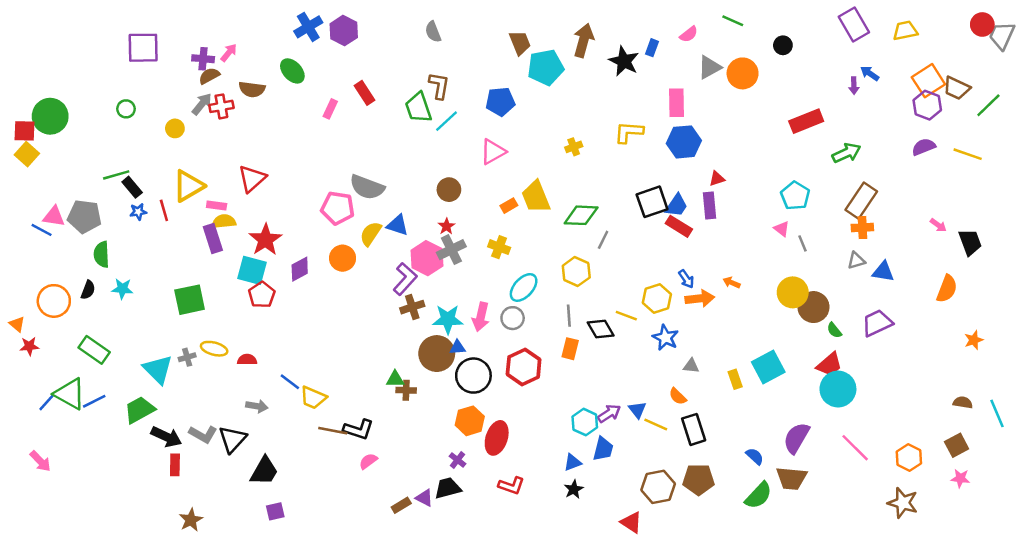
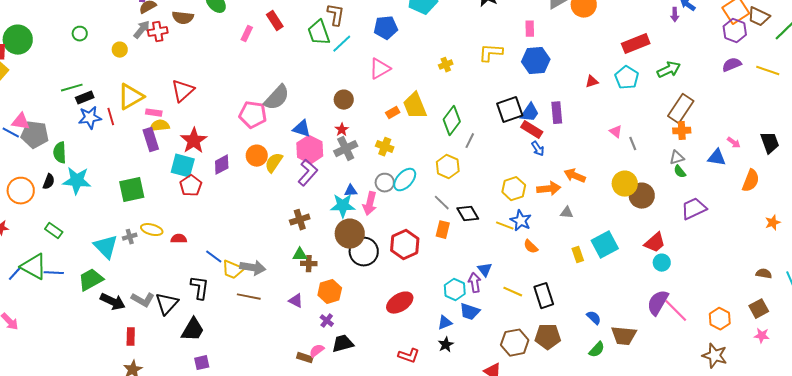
pink rectangle: (676, 103) -> (530, 29), size x0.7
red triangle: (717, 179) -> (592, 82), moved
black rectangle: (132, 187) -> (85, 98), turned -72
gray semicircle: (367, 187) -> (277, 98), turned -68
cyan pentagon: (795, 196) -> (627, 78), moved
blue star: (138, 212) -> (90, 118), size x1.6
green diamond: (581, 215) -> (452, 121), turned -56
gray pentagon: (84, 217) -> (35, 135), moved
pink arrow: (938, 225) -> (734, 143), moved
yellow semicircle: (371, 234) -> (274, 163), moved
pink hexagon: (427, 258) -> (310, 150), moved
blue triangle: (883, 272) -> (717, 158), moved
blue arrow: (686, 279) -> (538, 149), moved
orange arrow: (732, 283) -> (575, 176), size x1.5
cyan star: (122, 289) -> (77, 181), size x1.6
brown cross: (412, 307) -> (300, 220), moved
gray line: (569, 316) -> (442, 203), turned -42
yellow line: (626, 316) -> (505, 226), moved
gray circle: (513, 318) -> (385, 183), moved
green semicircle: (834, 330) -> (680, 172), moved
blue triangle: (458, 347) -> (351, 191), moved
green rectangle: (94, 350) -> (54, 231), size x0.7
brown circle: (437, 354) -> (350, 234), moved
gray triangle: (691, 366) -> (567, 213), moved
cyan circle: (838, 389) -> (662, 263), size x0.6
orange semicircle: (678, 396) -> (531, 247), moved
blue line: (94, 401) -> (54, 273), turned 30
gray arrow: (257, 406) -> (253, 268), moved, size x1.4
blue triangle: (637, 410) -> (485, 270), moved
purple arrow: (609, 413) -> (475, 283), turned -66
orange hexagon: (470, 421) -> (330, 292), moved
black L-shape: (358, 429) -> (200, 288), moved, turned -100
red ellipse: (497, 438) -> (400, 303), moved, turned 40
purple semicircle: (796, 438) -> (658, 303), moved
blue trapezoid: (603, 449) -> (470, 312), turned 95
purple cross: (458, 460) -> (327, 321), moved
pink semicircle: (368, 461) -> (317, 351), moved
red rectangle: (175, 465) -> (131, 337), moved
red L-shape: (511, 486) -> (409, 356), moved
green semicircle: (758, 495) -> (597, 350), size x0.7
purple triangle: (424, 498) -> (296, 301), moved
brown rectangle: (401, 505) -> (305, 358), turned 49

